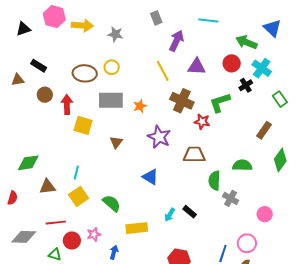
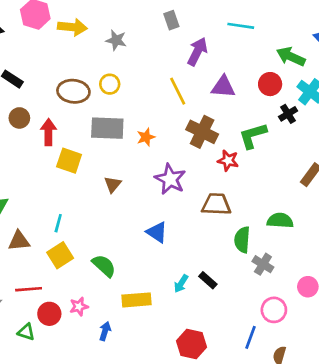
pink circle: (247, 243) -> (274, 310), moved

